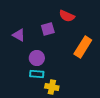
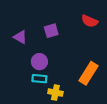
red semicircle: (67, 16) -> (90, 21), moved
orange rectangle: (83, 47) -> (88, 73), moved

